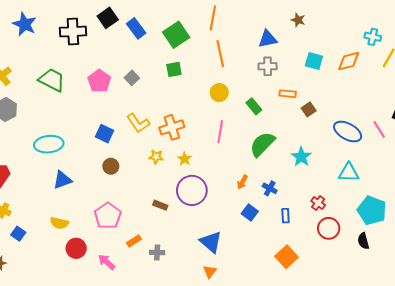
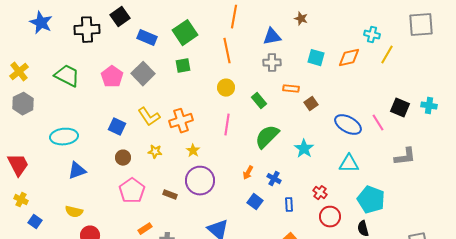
orange line: (213, 18) -> (234, 17), moved
blue rectangle: (136, 28) -> (147, 38), moved, turned -30
gray square: (132, 78) -> (143, 74), size x1.6
yellow star: (156, 157) -> (155, 152), moved
pink pentagon: (108, 216) -> (132, 191), moved

